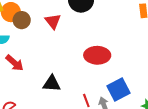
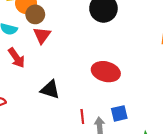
red triangle: (53, 21) -> (42, 35), moved
blue square: (118, 89) -> (119, 113), size x0.7

